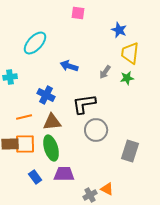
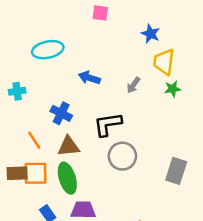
cyan ellipse: (35, 43) -> (48, 50), turned 35
green star: (127, 78) -> (173, 89), moved
orange line: (24, 117) -> (34, 140), turned 70
gray rectangle: (130, 151) -> (176, 171), moved

